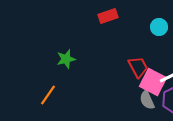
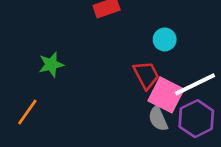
cyan circle: (159, 27) -> (165, 39), moved

